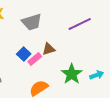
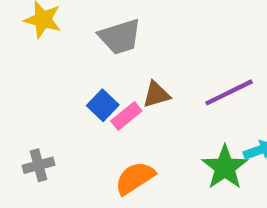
purple line: (80, 24) -> (229, 92), moved
green star: (72, 74) -> (225, 167), moved

